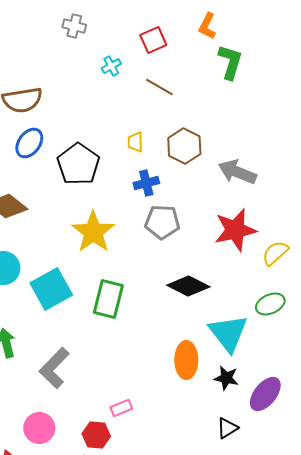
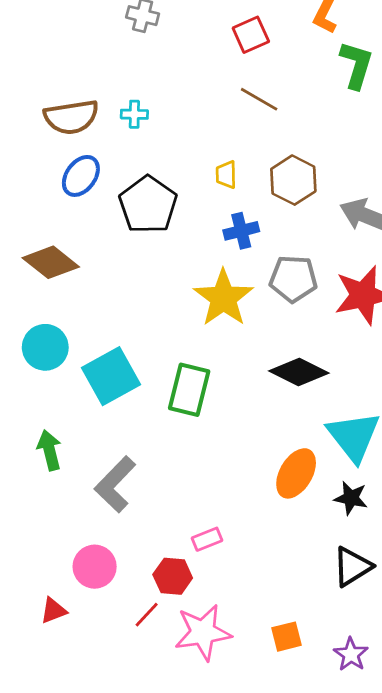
cyan cross: (111, 66) -> (134, 114), moved, turned 30
gray pentagon: (162, 222) -> (293, 279), moved
yellow star: (93, 232) -> (223, 298), moved
orange ellipse: (186, 360) -> (296, 473), turned 30
black triangle: (227, 428) -> (352, 567), size x1.4

